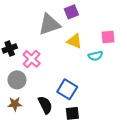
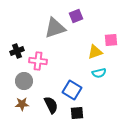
yellow triangle: (75, 41) -> (95, 52), moved, turned -42
cyan semicircle: (95, 56) -> (99, 73), moved
pink cross: (32, 59) -> (38, 61), turned -36

